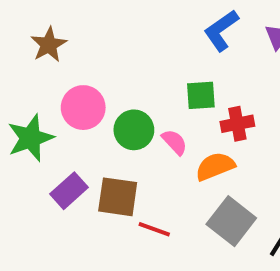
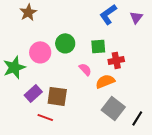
brown star: (49, 45) -> (28, 12), moved
green circle: (134, 130) -> (65, 43), moved
red line: (154, 229) -> (45, 117), moved

